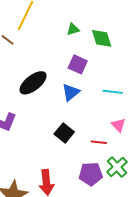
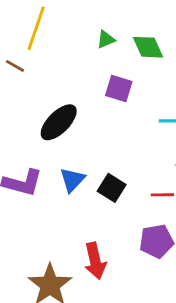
blue triangle: (71, 92) -> (72, 180), moved

